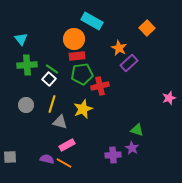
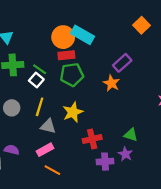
cyan rectangle: (92, 21) -> (82, 35), moved
orange star: (119, 48) -> (111, 83), moved
red cross: (100, 86) -> (92, 139), moved
pink rectangle: (67, 145) -> (45, 150), moved
purple semicircle: (47, 159) -> (12, 150), moved

